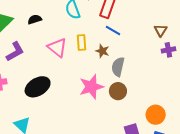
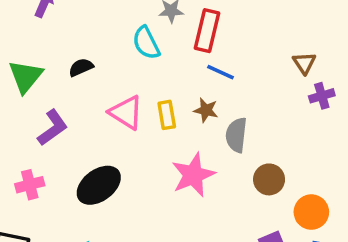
yellow rectangle: (82, 42) -> (167, 115), moved
brown circle: (118, 91) -> (269, 179), moved

